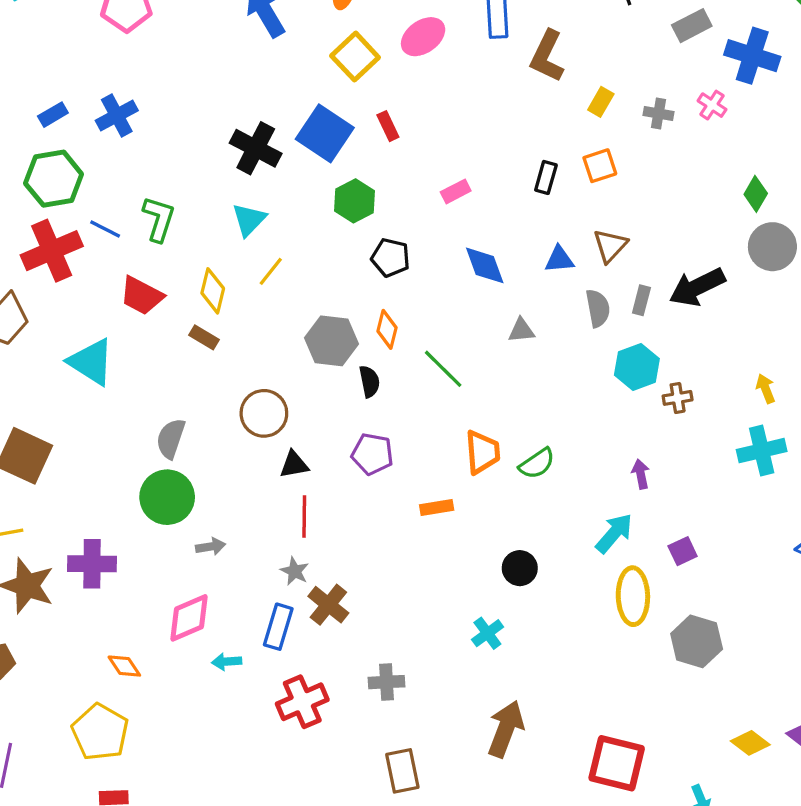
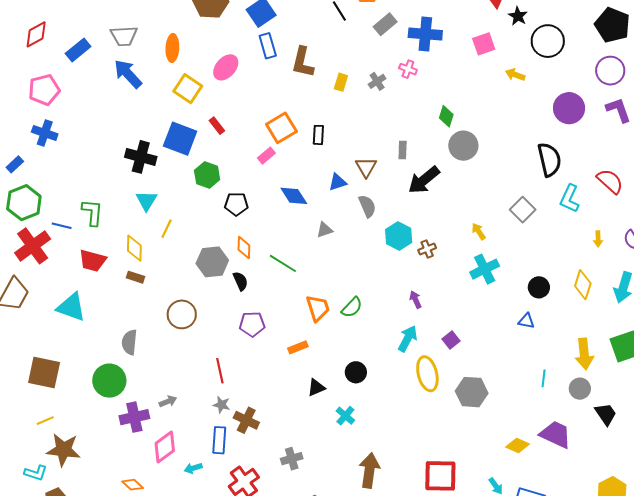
gray cross: (658, 114) -> (377, 81), turned -30
blue cross: (117, 116) -> (45, 133), moved, turned -30
orange square: (600, 166) -> (281, 128), moved, size x1.4
gray rectangle: (641, 300) -> (403, 150), moved
black triangle: (294, 464) -> (316, 388), moved
green circle: (167, 497) -> (109, 381), moved
purple cross: (92, 564) -> (134, 417), moved

